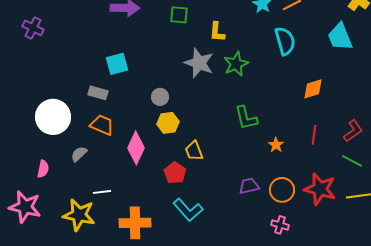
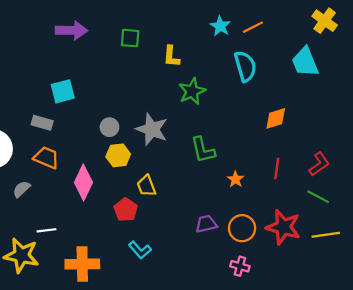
gray star: (199, 63) -> (152, 129), moved
cyan L-shape: (188, 210) -> (140, 250), size x0.7

